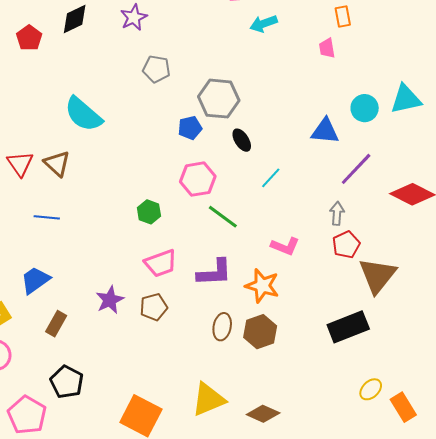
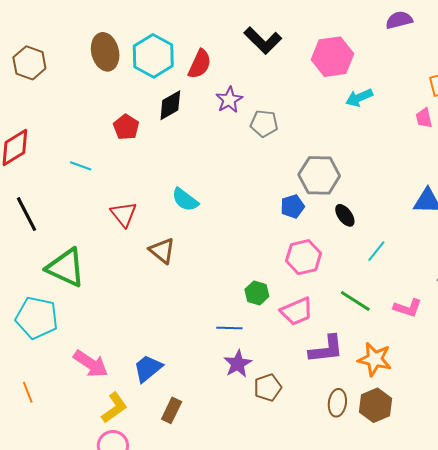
gray pentagon: (156, 69) -> (264, 123), moved
cyan semicircle: (83, 114) -> (185, 200), size x0.7
red triangle: (20, 164) -> (124, 214), moved
blue line: (47, 217) -> (229, 328), moved
green line: (223, 217) -> (355, 301), moved
pink L-shape: (285, 246) -> (408, 308), moved
pink trapezoid: (161, 263) -> (297, 311), moved
purple star: (110, 300) -> (238, 364), moved

